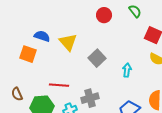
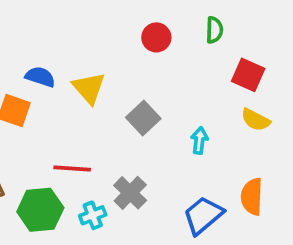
green semicircle: (135, 11) -> (214, 30), turned 40
gray cross: (90, 98) -> (130, 193), turned -30

